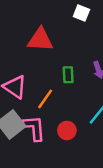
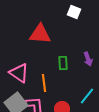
orange line: (45, 99) -> (44, 83), turned -42

